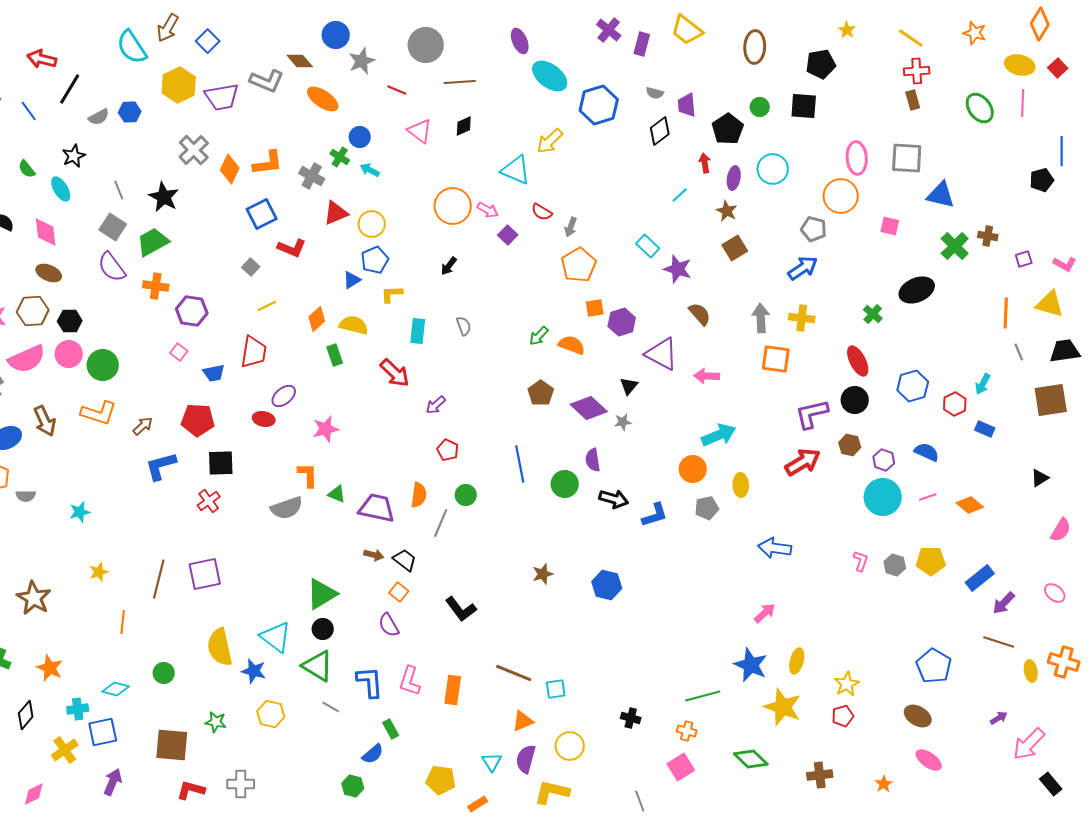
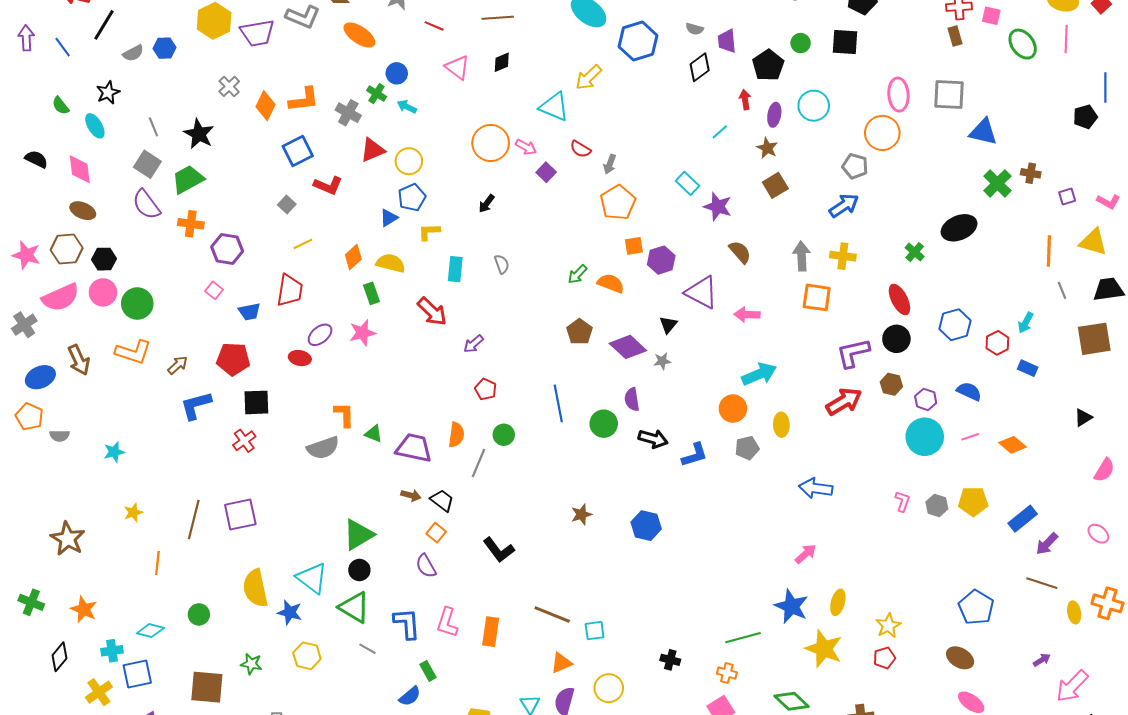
gray cross: (194, 150) -> (229, 86), size x0.7
pink square: (890, 226) -> (991, 16), moved
pink star: (326, 429) -> (362, 333), moved

